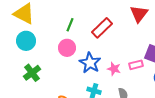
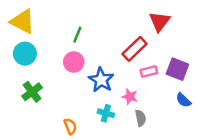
red rectangle: (102, 28) -> (135, 49), moved
pink rectangle: (136, 65) -> (149, 72), moved
pink star: (114, 69) -> (130, 97), moved

